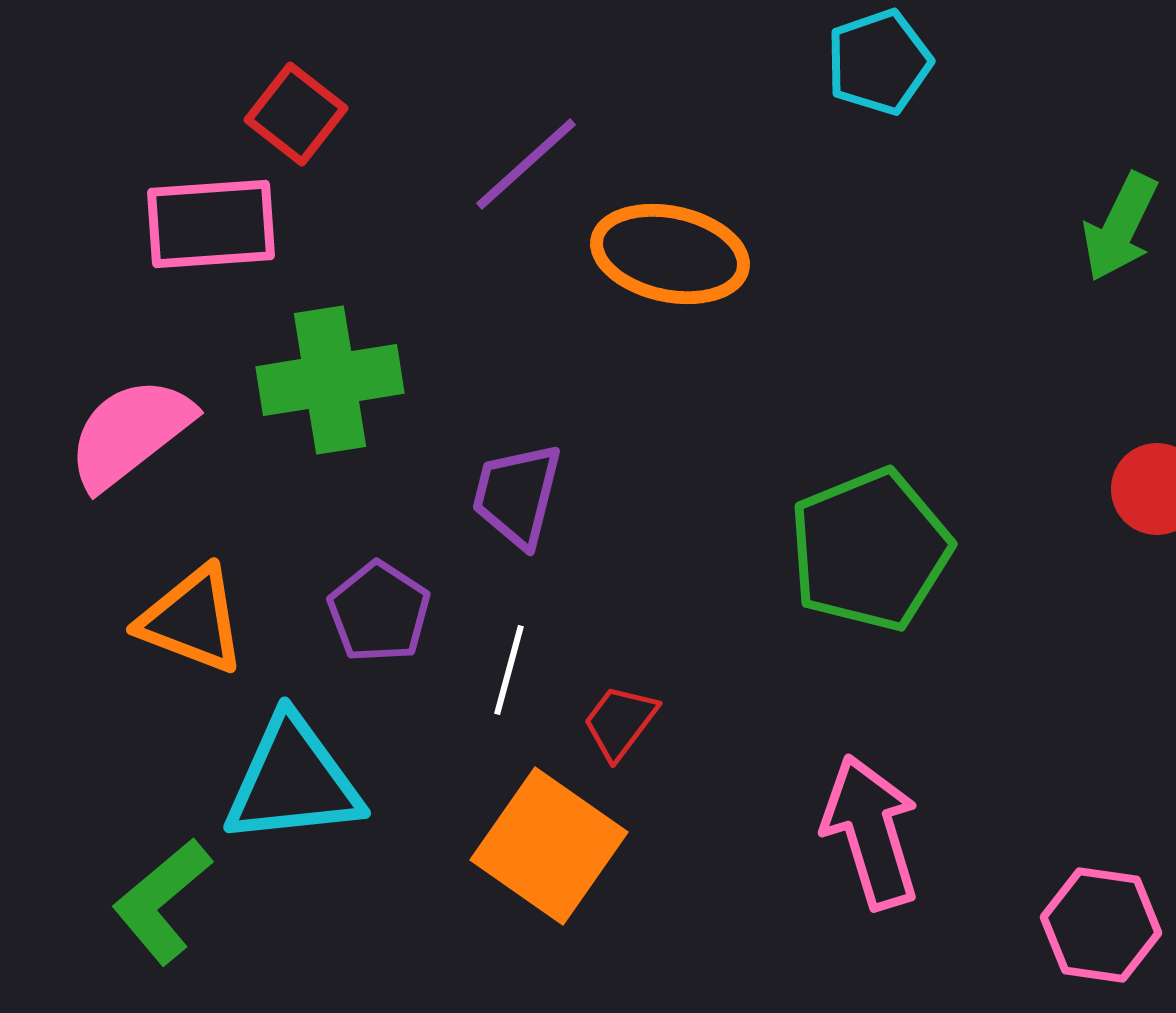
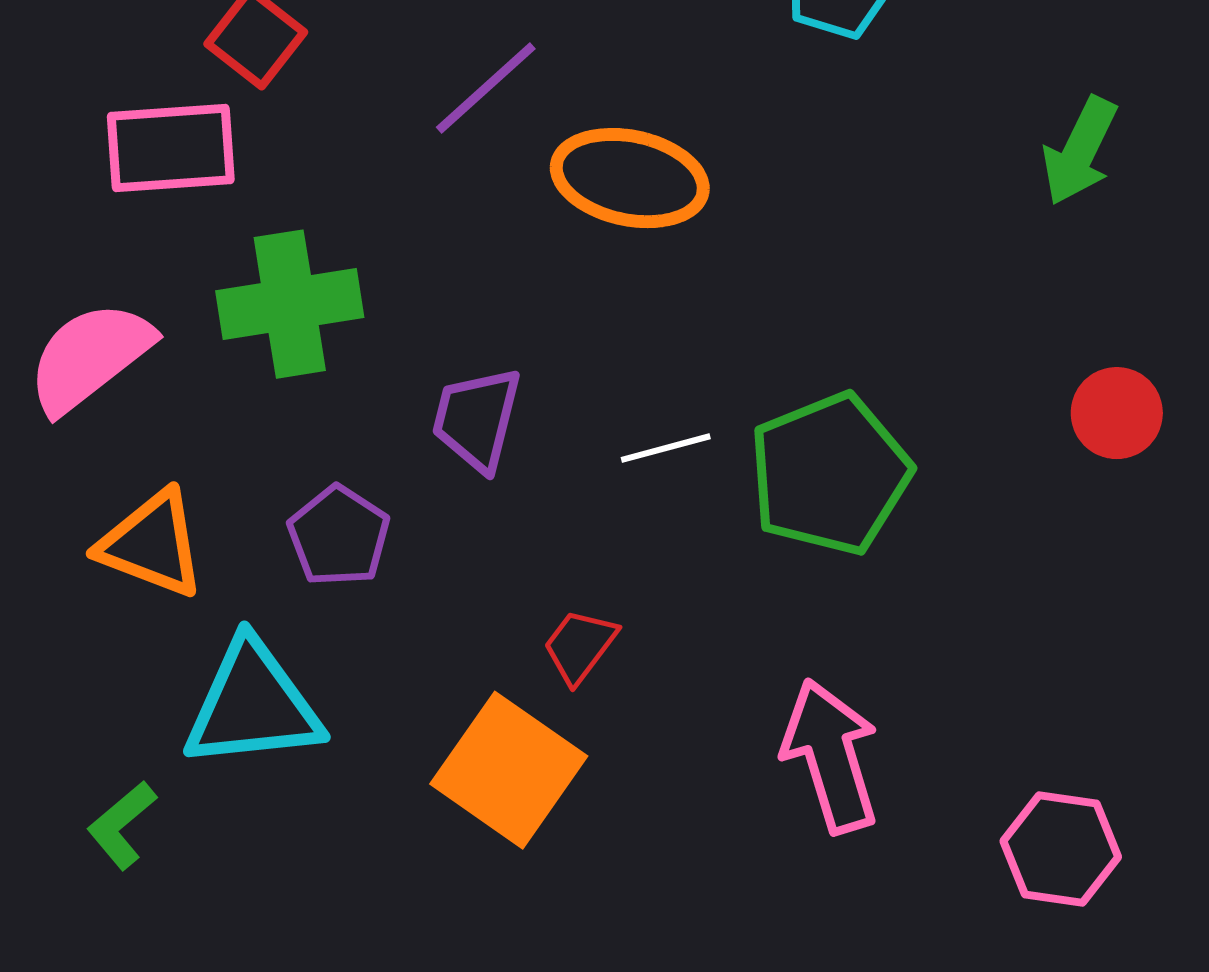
white line: (509, 670) -> (666, 448), moved, turned 60
green L-shape: (162, 901) -> (122, 825), size x0.7

